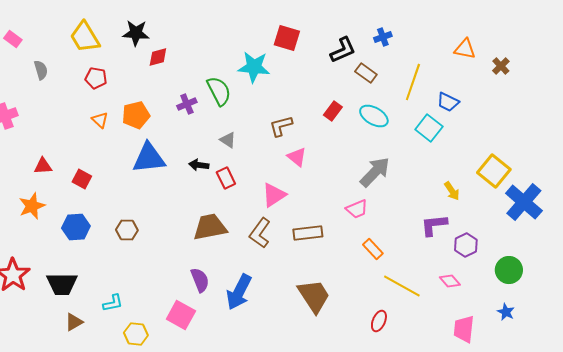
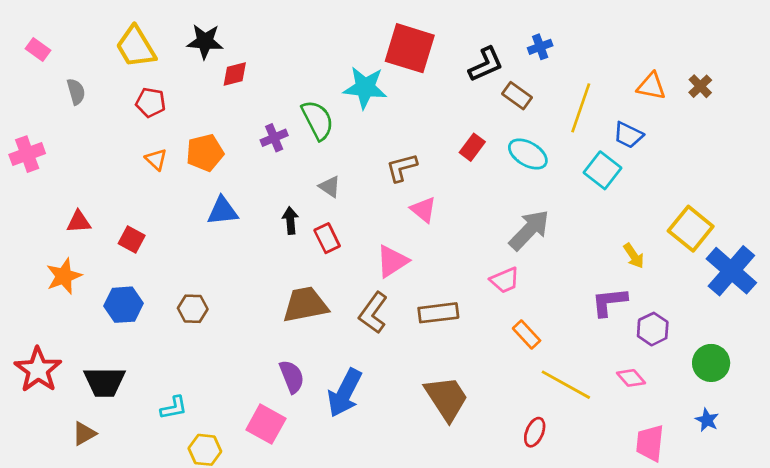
red square: (287, 38) -> (410, 48), size x1.4
orange triangle: (465, 49) -> (651, 86), moved
blue triangle: (149, 158) -> (223, 211), size x0.7
black arrow: (199, 165) -> (290, 220), turned 78
brown triangle: (74, 322) -> (84, 434), moved

